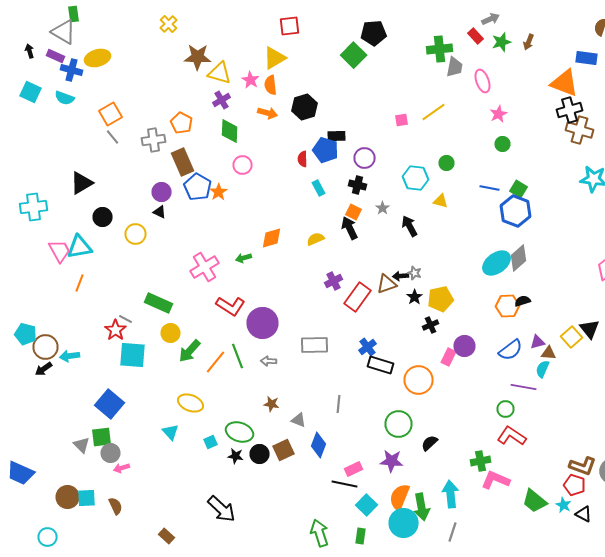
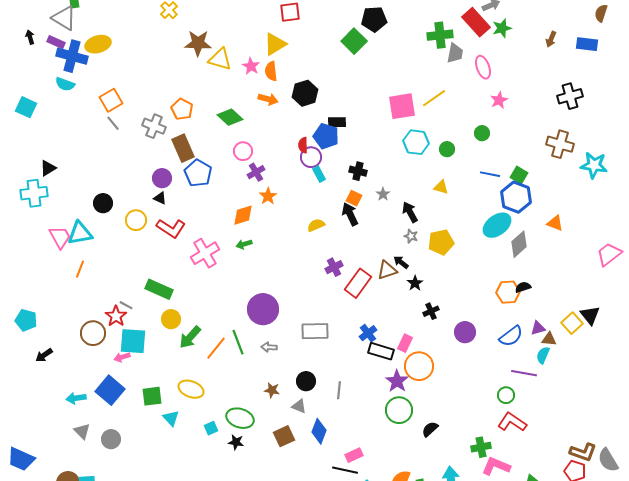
red rectangle: (476, 36) -> (476, 22), size x1.8
brown arrow: (528, 42) -> (551, 39), moved
blue cross: (72, 70) -> (72, 56), size x1.4
orange triangle: (564, 83) -> (555, 223), moved, size x0.6
cyan square: (30, 92) -> (26, 107), moved
purple cross: (222, 100) -> (256, 172), moved
pink square: (402, 120) -> (402, 106), size x2.0
brown cross: (580, 130) -> (560, 144), moved
green diamond: (230, 131) -> (230, 117), turned -50
gray cross: (154, 140) -> (154, 126), turned 30
green circle: (502, 144) -> (482, 133), moved
purple circle: (364, 158) -> (311, 157), moved
cyan hexagon: (416, 178) -> (416, 142), moved
black triangle: (82, 183) -> (48, 168), moved, size x0.7
orange star: (218, 192) -> (268, 196), moved
orange diamond: (272, 238) -> (243, 215), moved
cyan ellipse: (496, 263) -> (497, 225), moved
gray star: (414, 273) -> (411, 236), moved
black arrow: (400, 276) -> (401, 262), turned 42
yellow pentagon: (440, 299) -> (441, 242), moved
red L-shape: (230, 306) -> (171, 228), moved
brown circle: (46, 347) -> (93, 333), moved
cyan arrow: (70, 356) -> (76, 398), moved
pink rectangle: (448, 357) -> (405, 343), moved
green square: (102, 437) -> (152, 396), moved
black circle: (260, 454) -> (306, 381), moved
purple star: (392, 461) -> (397, 381), moved, turned 30
pink arrow: (122, 468) -> (122, 357), moved

